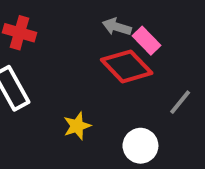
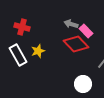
yellow star: (77, 126) -> (38, 51), moved

